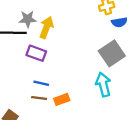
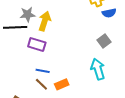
gray square: (112, 53) -> (104, 41), size x0.6
brown line: (39, 98) -> (41, 84), turned 40

